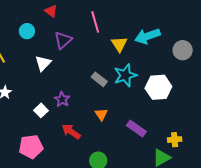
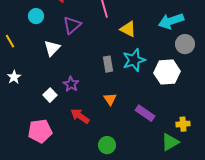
cyan arrow: (147, 36) -> (171, 21), moved
yellow triangle: (119, 44) -> (128, 29), turned -30
gray circle: (183, 50) -> (185, 44), moved
gray rectangle: (99, 79) -> (108, 64), turned 42

